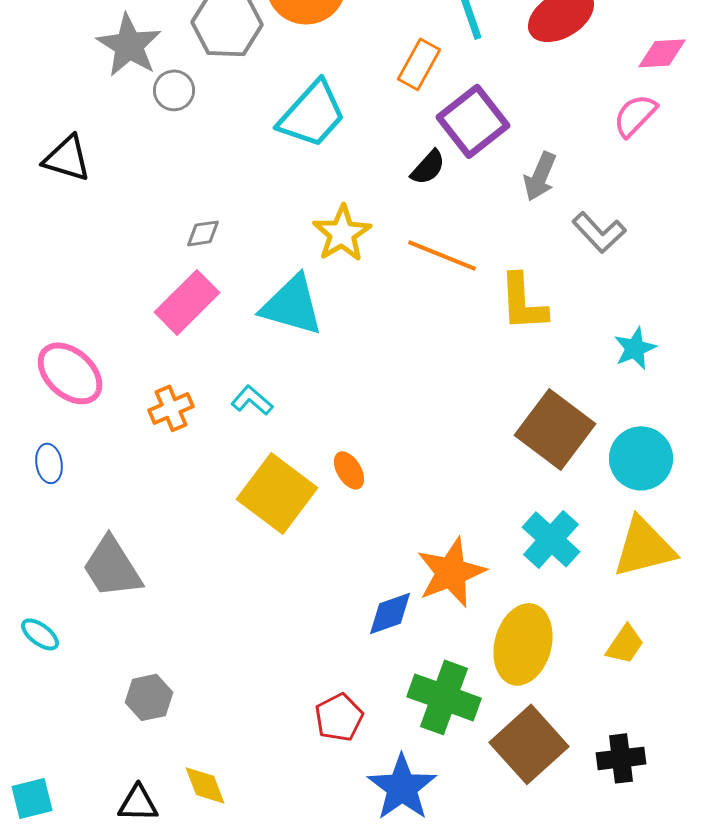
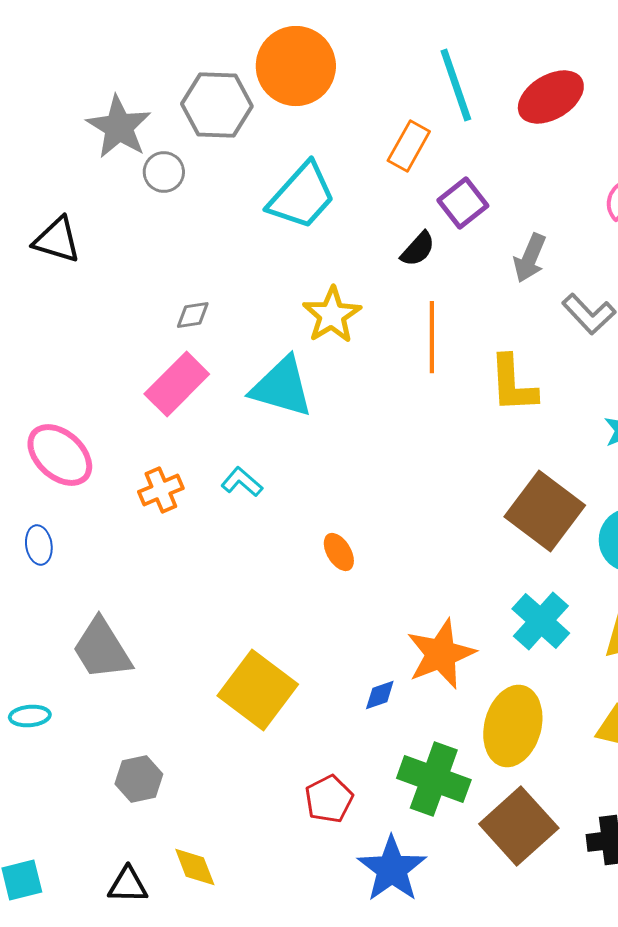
purple square: (473, 121) -> (463, 203), size x0.7
orange line: (442, 255) -> (432, 337), turned 68
yellow square: (277, 493) -> (258, 690), moved
blue diamond: (390, 613) -> (380, 695), size x0.7
cyan ellipse: (40, 634) -> (30, 716), turned -42

